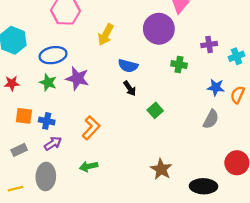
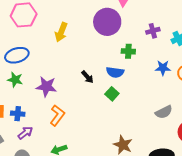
blue semicircle: (128, 66) -> (115, 72), moved
purple star: (77, 78) -> (46, 87), moved
gray semicircle: (211, 119) -> (164, 112), moved, turned 42

